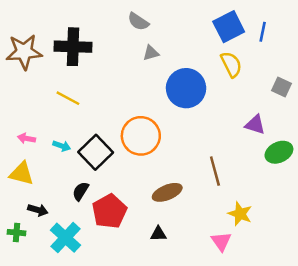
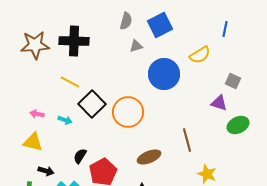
gray semicircle: (138, 22) -> (126, 21), turned -108
blue square: (229, 27) -> (160, 25), moved
yellow semicircle: (231, 64) -> (200, 55), turned 85
gray square: (281, 87) -> (233, 81), moved
black square: (96, 152) -> (92, 104), moved

